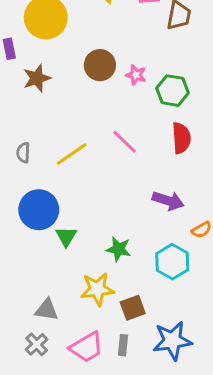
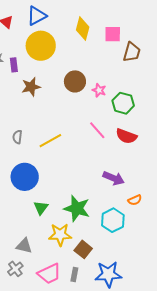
red semicircle: (181, 138) -> (126, 136), turned 110
pink line: (125, 142) -> (97, 130), moved
green triangle: (66, 236) -> (41, 208), moved
green star: (118, 249) -> (77, 208), size x1.5
brown square: (133, 308) -> (83, 249), turned -36

